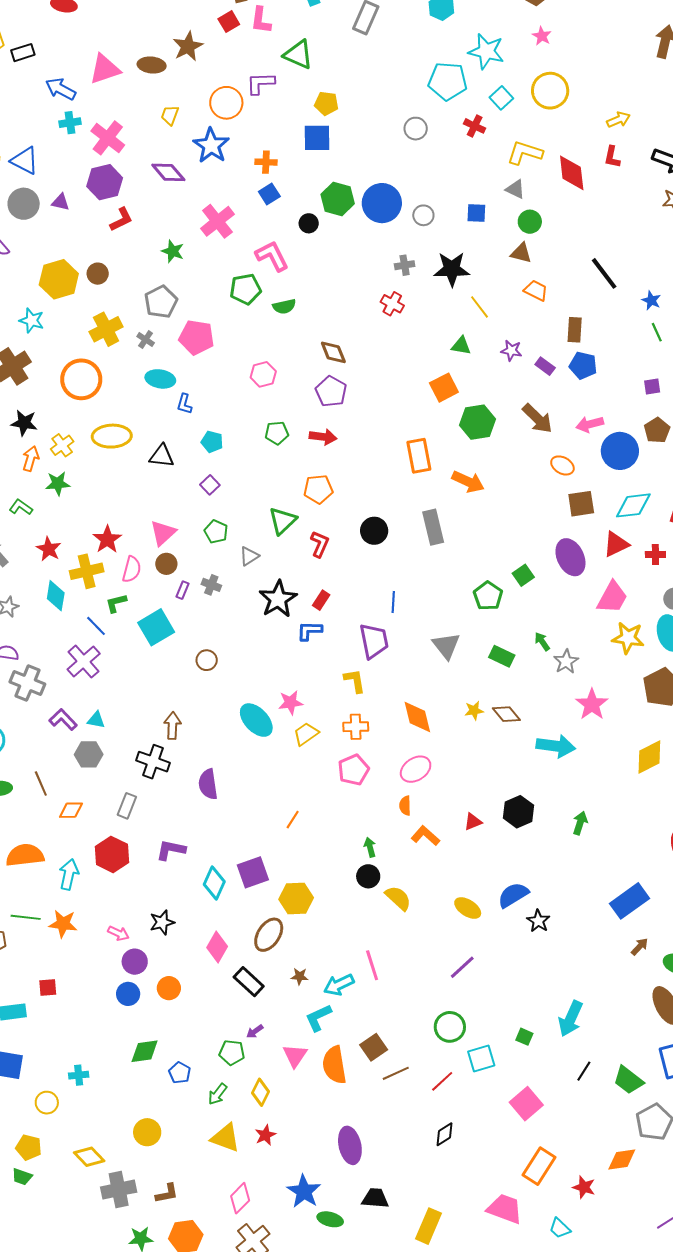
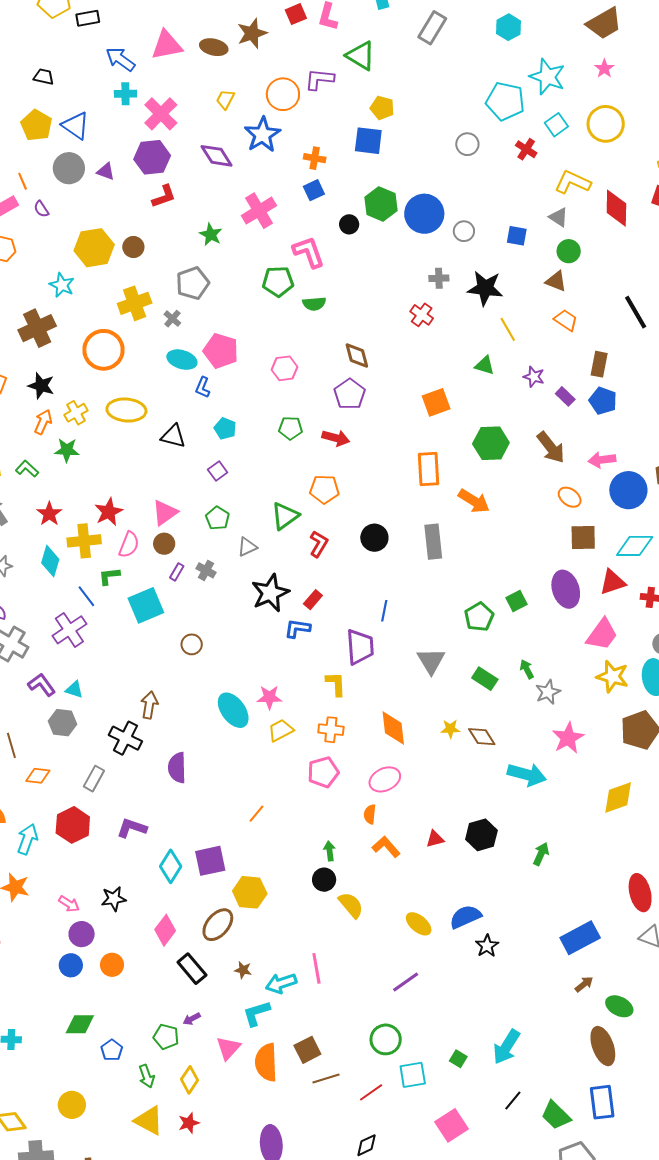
pink pentagon: (197, 337) -> (221, 351), moved
orange square: (444, 388) -> (436, 402), moved
green arrow: (218, 1094) -> (147, 1076), turned -65

